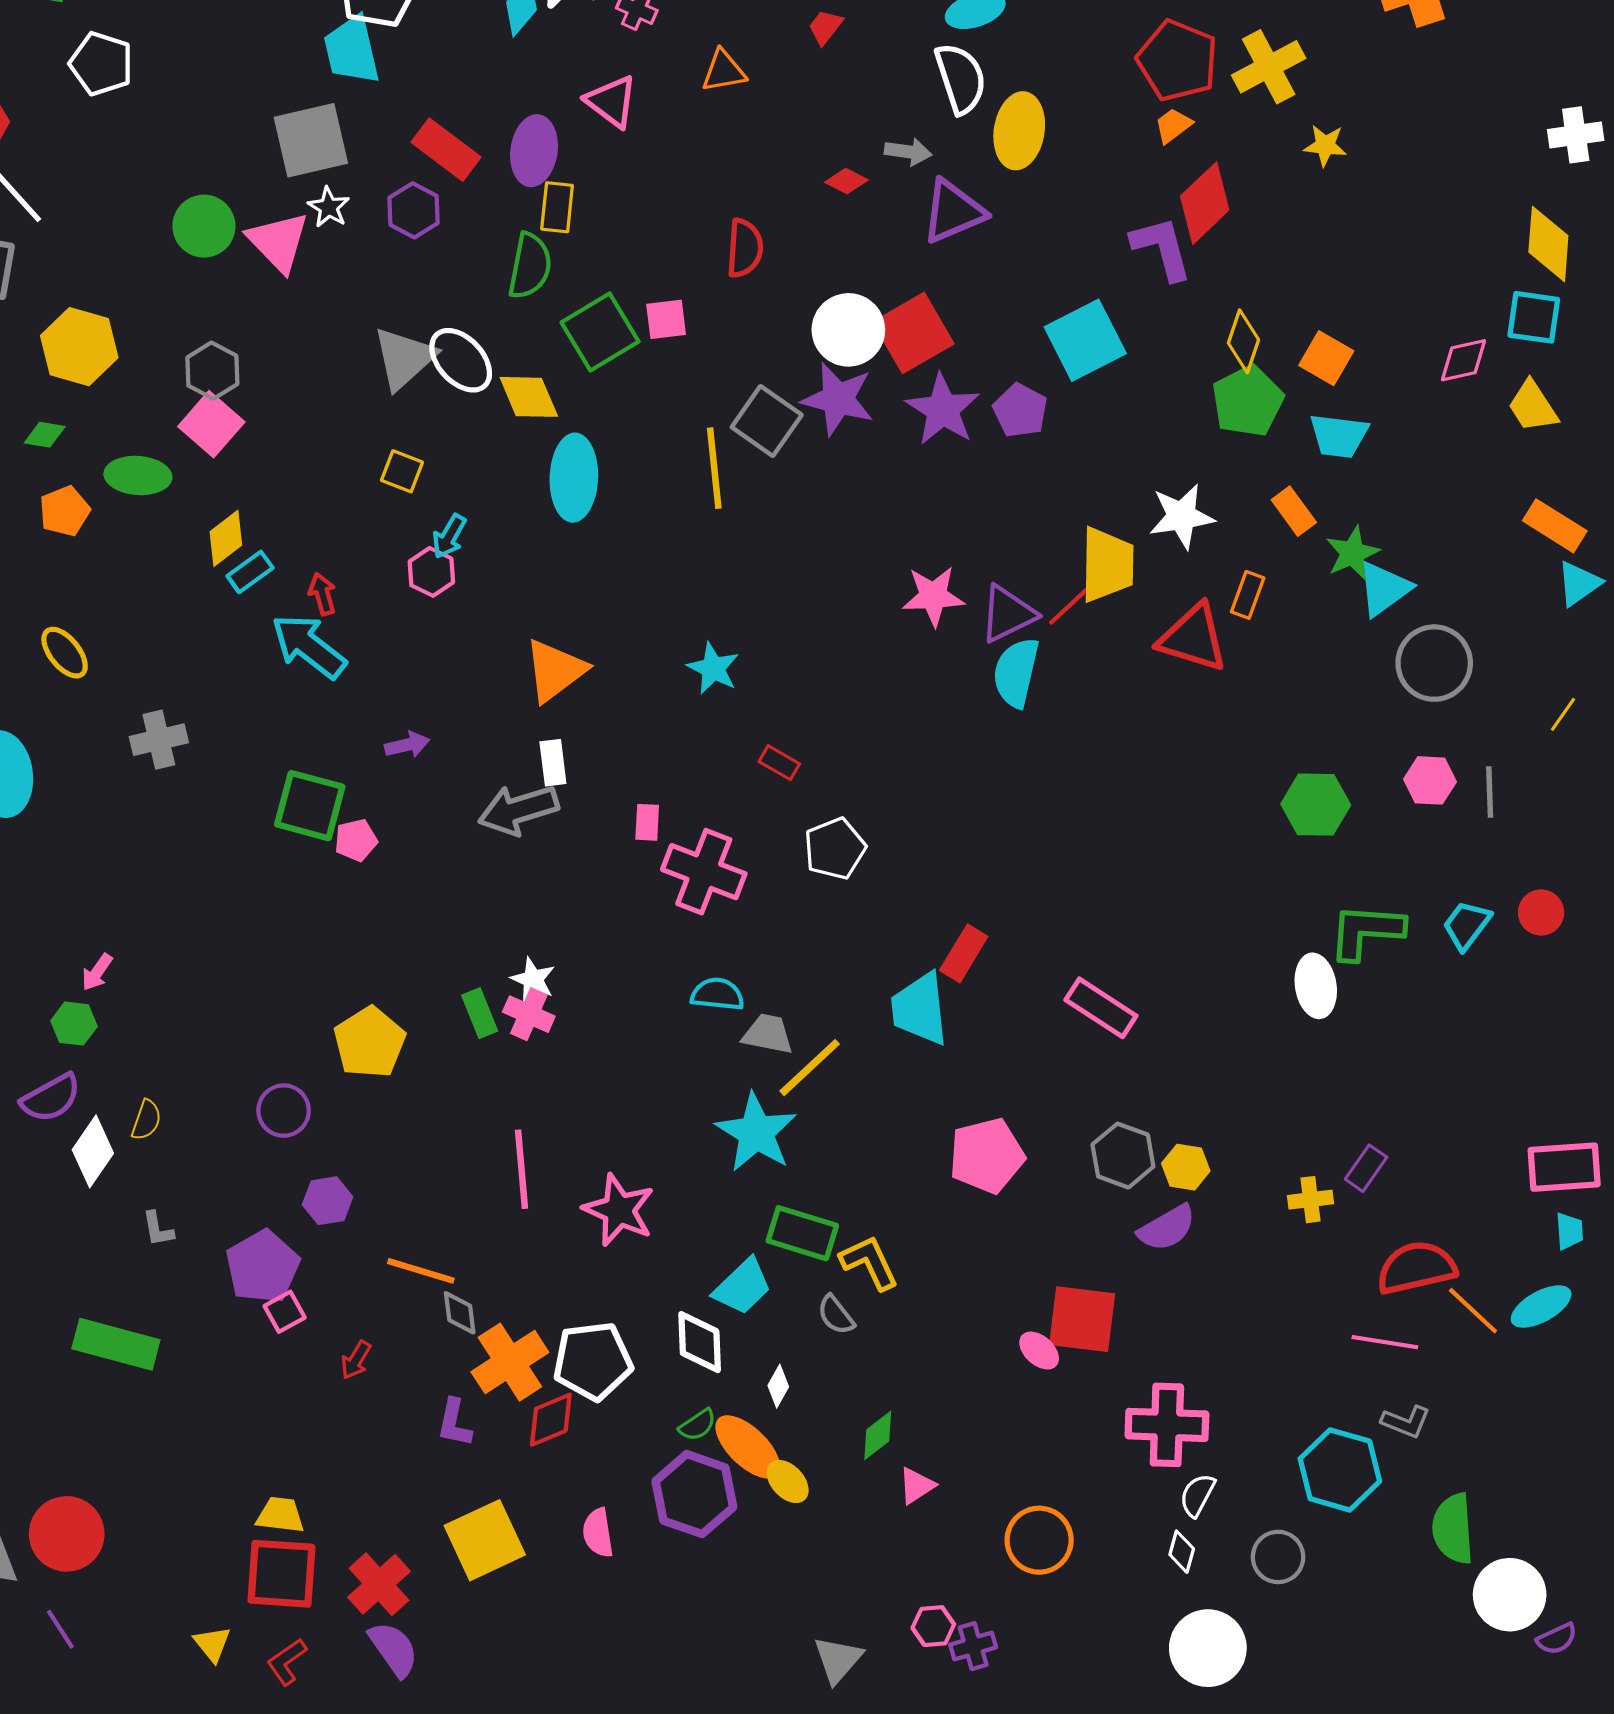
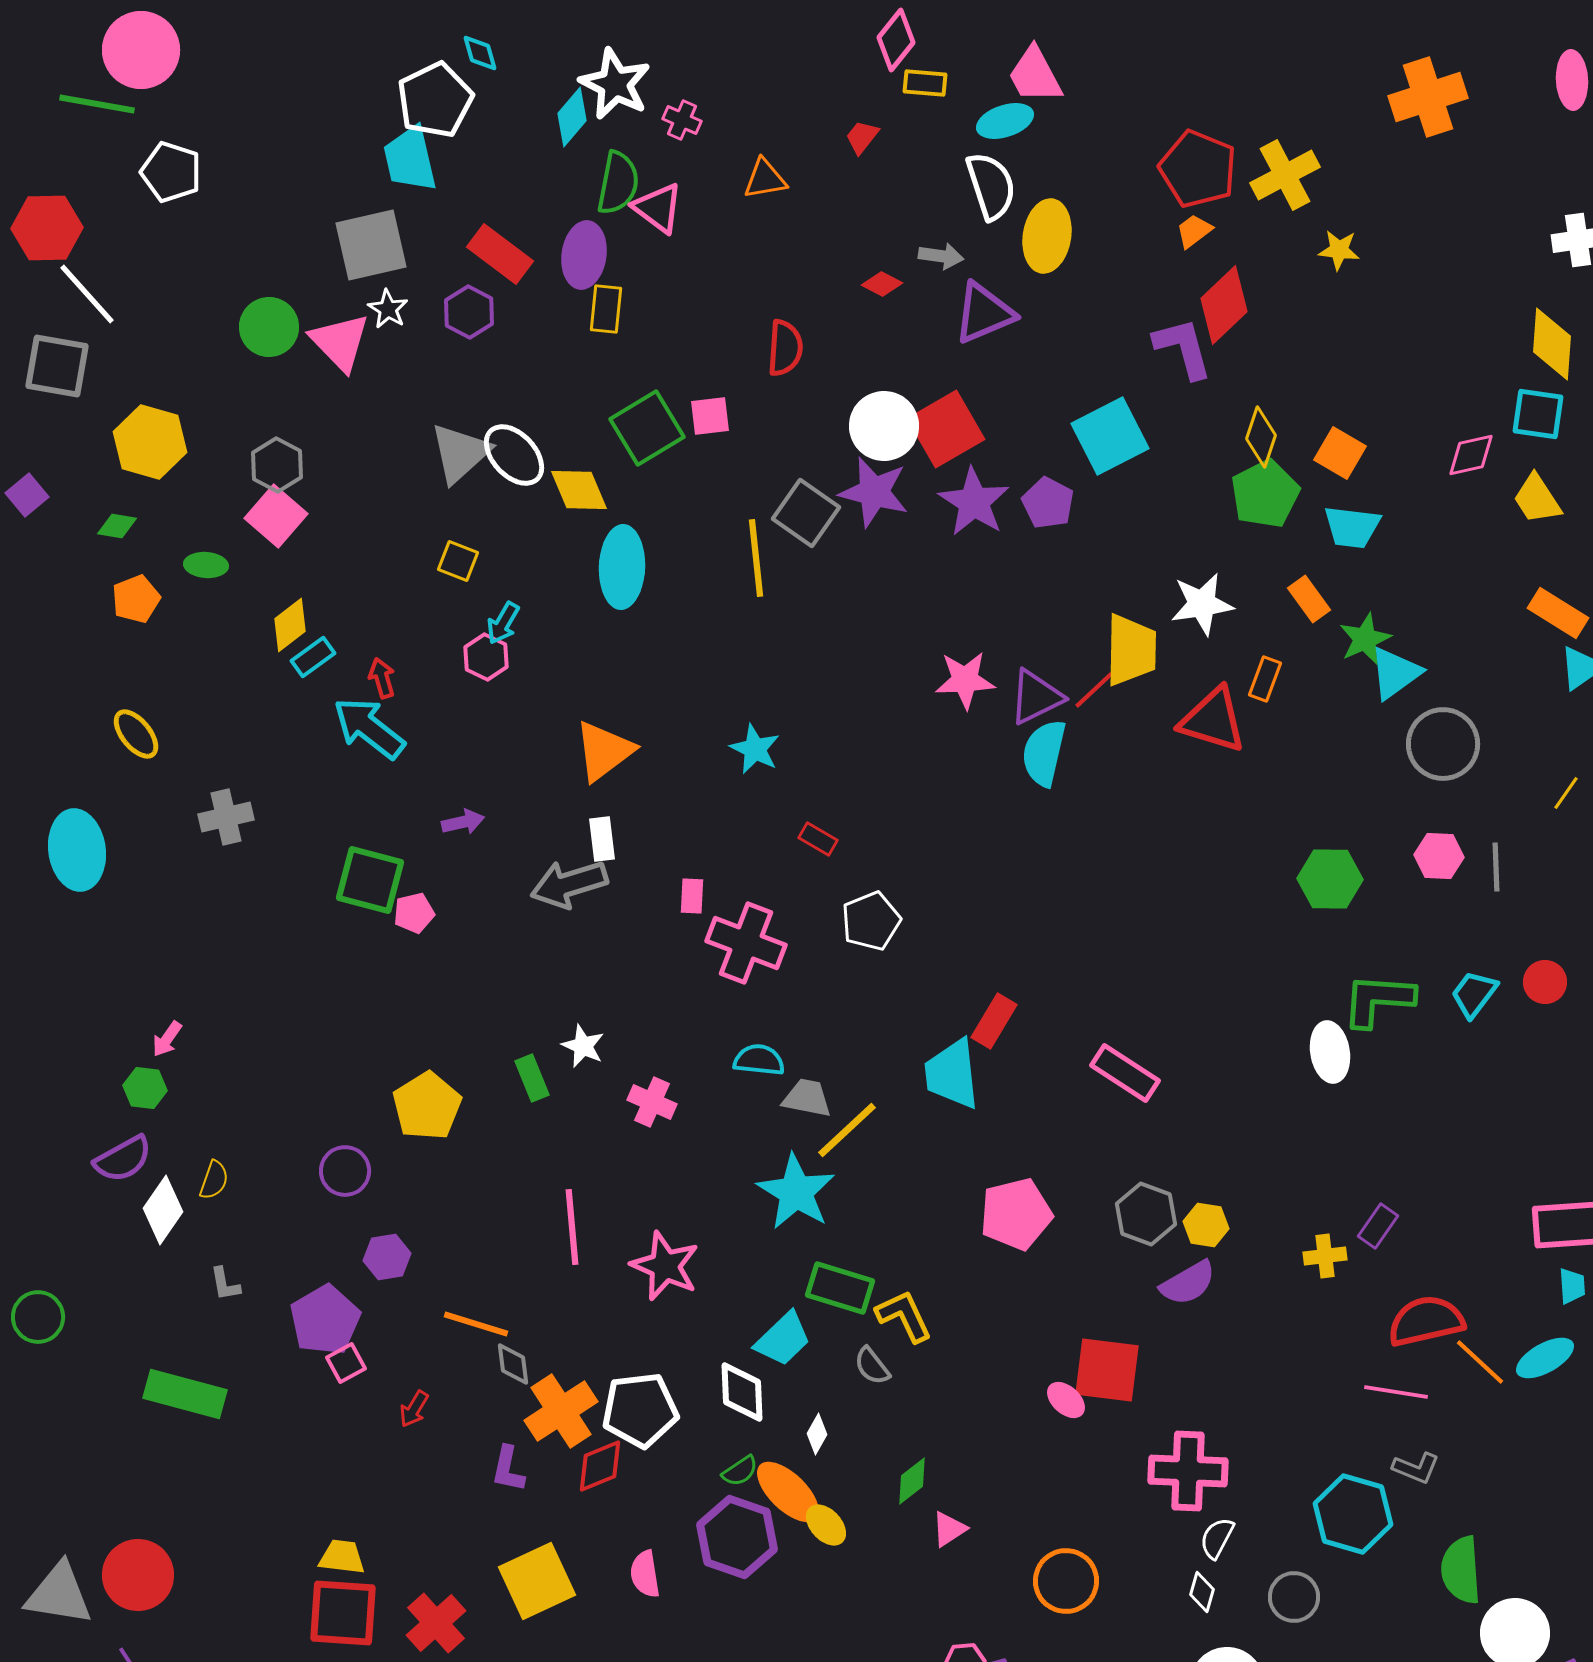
green semicircle: (530, 266) -> (618, 183), moved
green ellipse: (138, 476) -> (206, 565), size x0.7
pink cross: (529, 1014) -> (652, 1102), moved

